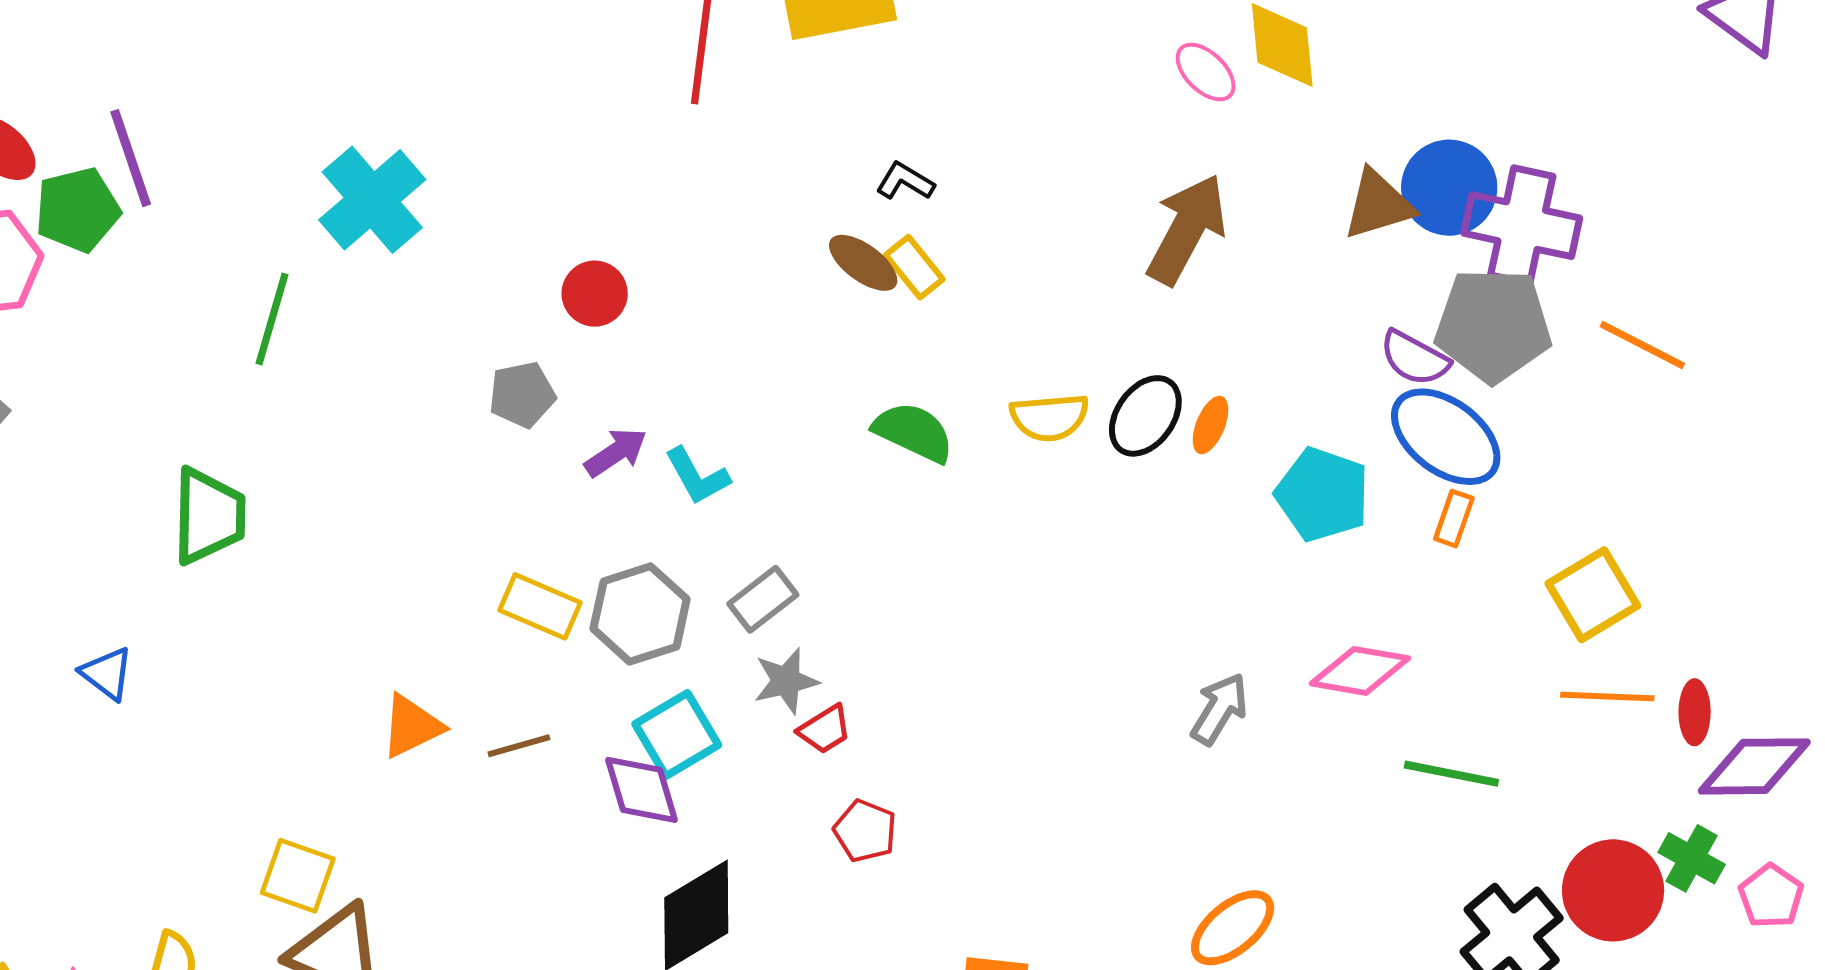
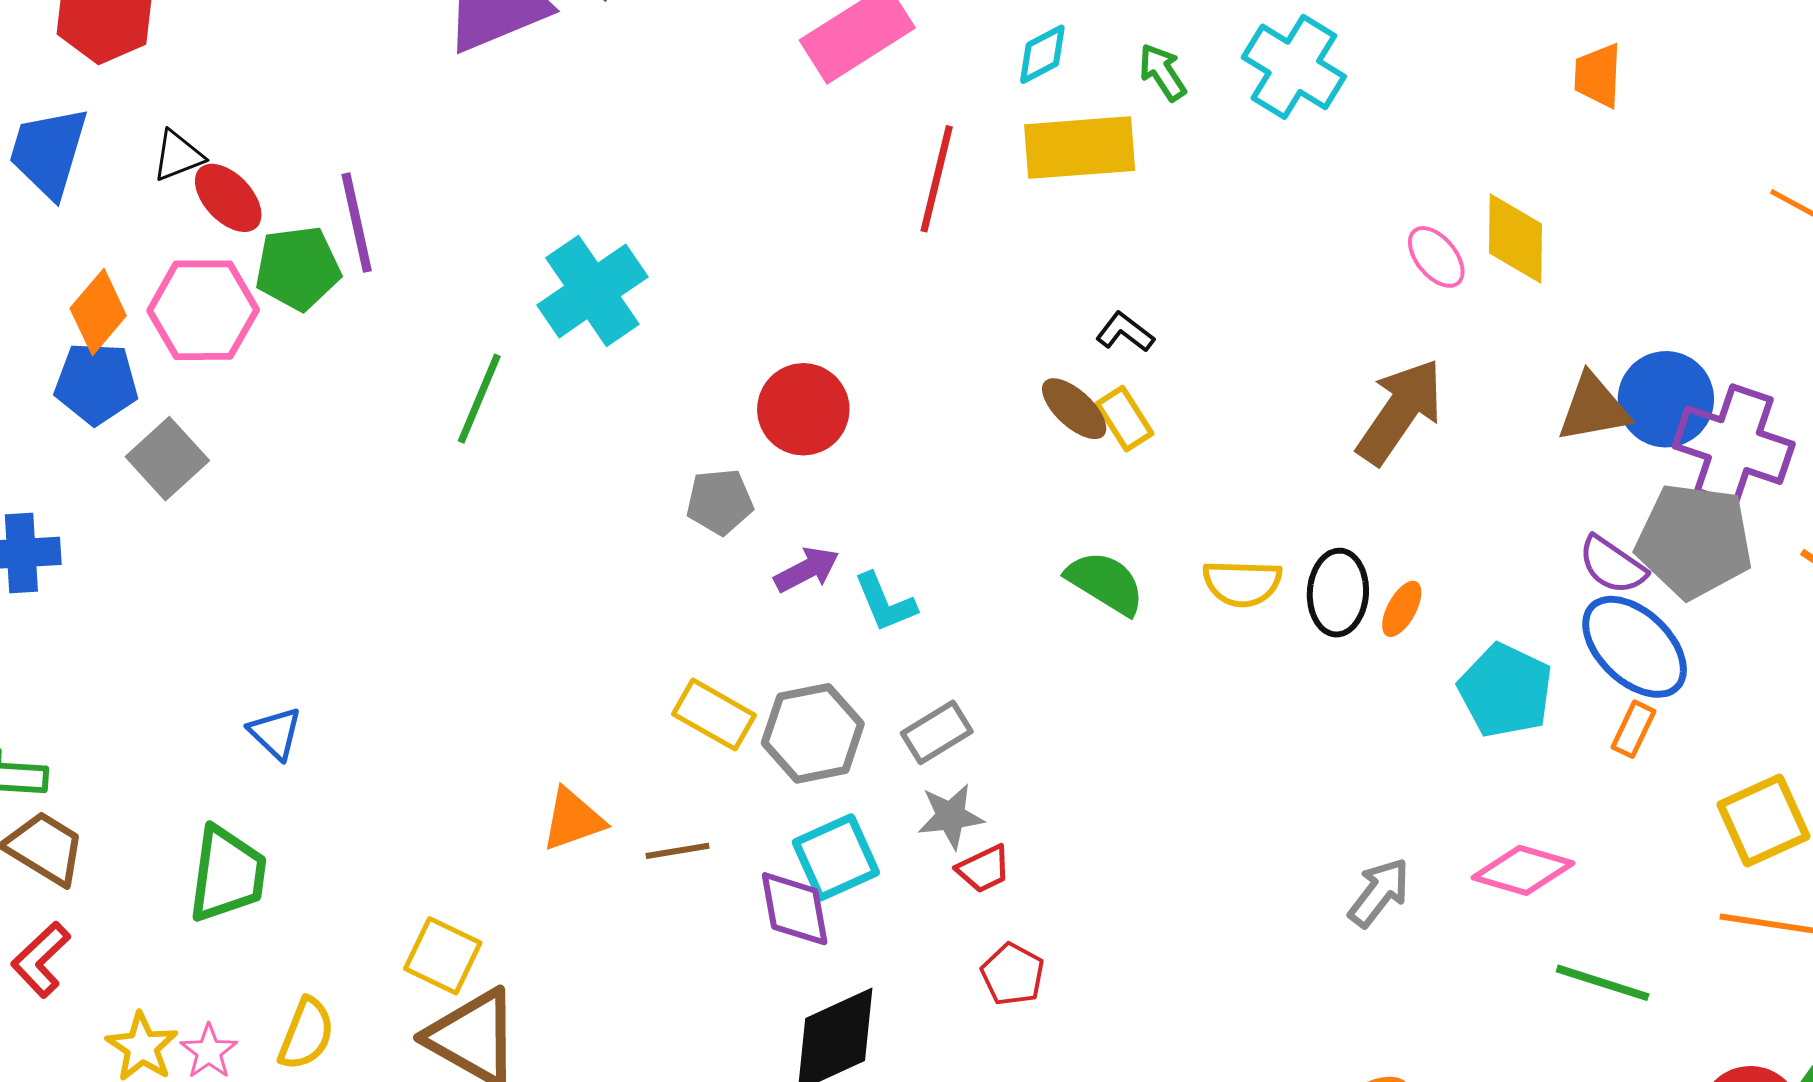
red circle: (595, 294) -> (803, 409), size x1.4
black ellipse: (1145, 416) -> (1338, 593), turned -38
green trapezoid: (209, 516) -> (227, 874), moved

